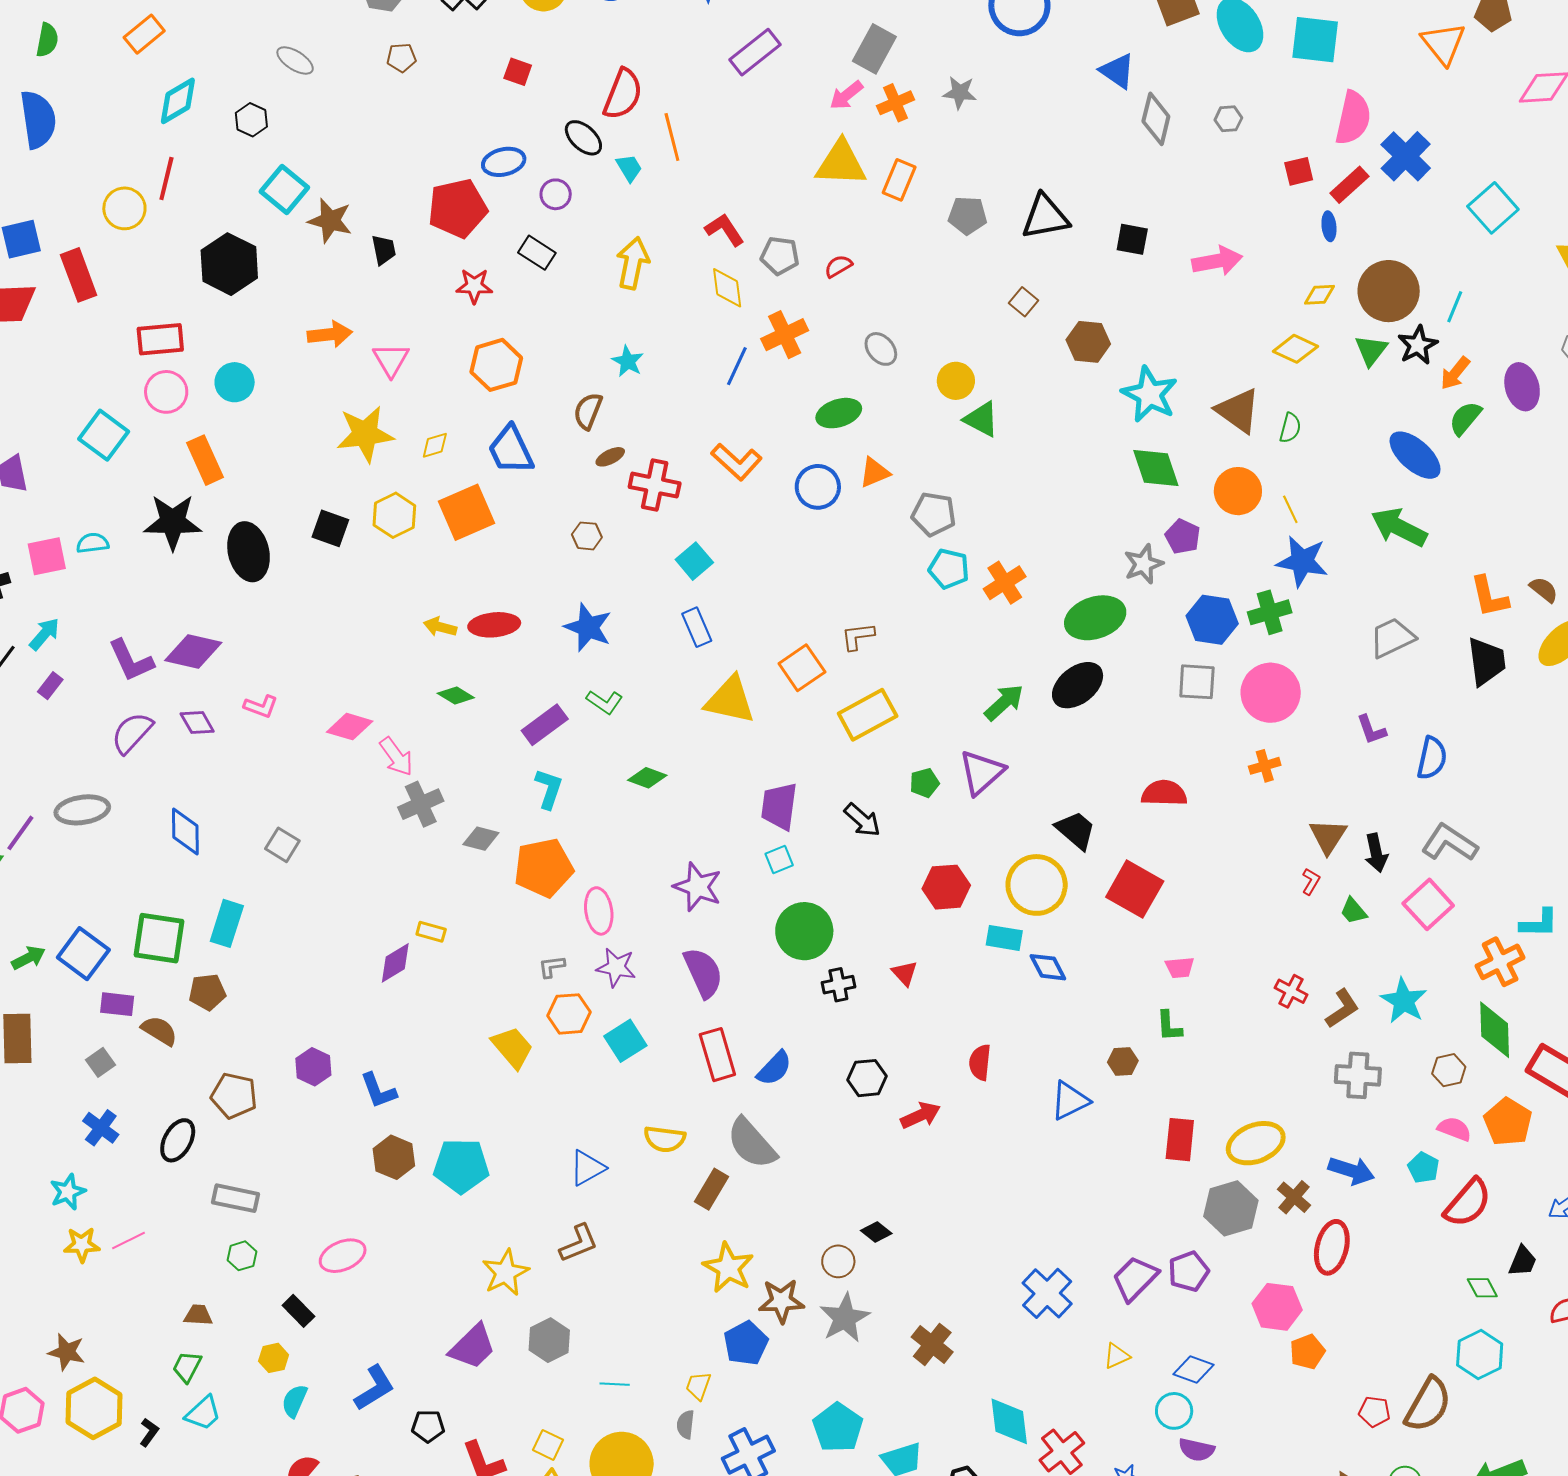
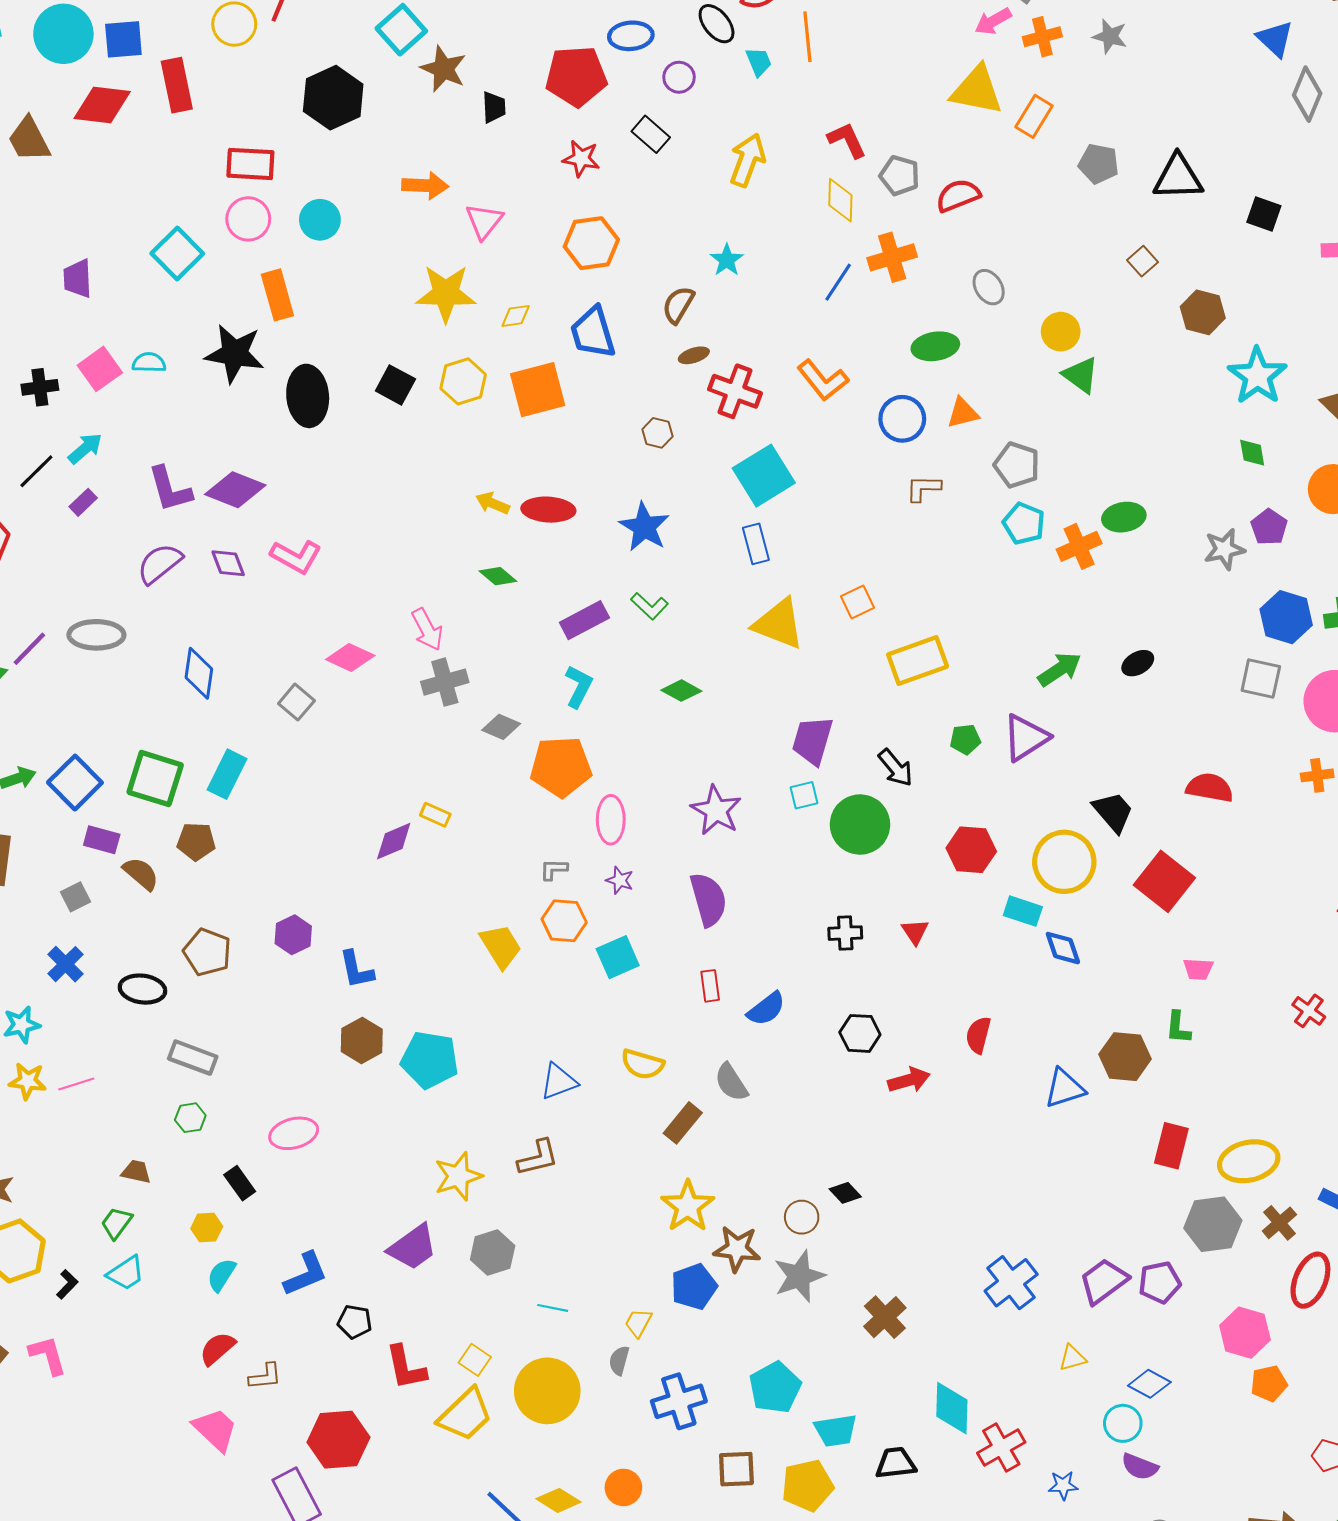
red semicircle: (838, 266) -> (958, 195), size x1.5
green diamond: (1156, 468) -> (1252, 453), size x0.6
pink square: (47, 556) -> (100, 369), turned -33
cyan square: (694, 561) -> (764, 476), size x1.6
green ellipse: (1095, 618) -> (1124, 517), moved, size x0.7
brown L-shape: (858, 636) -> (923, 488), moved
orange square: (802, 668) -> (857, 602), size x0.7
black ellipse: (1078, 685) -> (1138, 663), size x0.6
pink L-shape: (261, 706) -> (296, 557), size x1.4
pink diamond: (350, 727) -> (350, 657), moved
green circle: (804, 931) -> (860, 825), moved
purple star: (616, 967) -> (620, 880), size x0.7
red rectangle: (717, 1055) -> (710, 986), size x0.6
brown hexagon: (1123, 1061) -> (1125, 1057), size x1.6
black ellipse: (178, 1140) -> (142, 989), turned 60
gray semicircle: (752, 1143) -> (731, 1082), size x0.7

